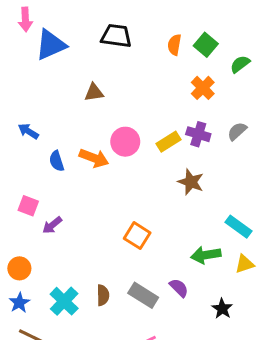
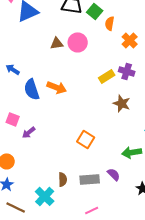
orange semicircle: (174, 45) -> (110, 23), moved
green square: (206, 45) -> (95, 11), moved
pink circle: (125, 142) -> (78, 42), moved
blue semicircle: (57, 161) -> (32, 89), size x1.5
gray rectangle: (143, 295) -> (90, 179), turned -36
cyan cross: (64, 301) -> (45, 196), moved

